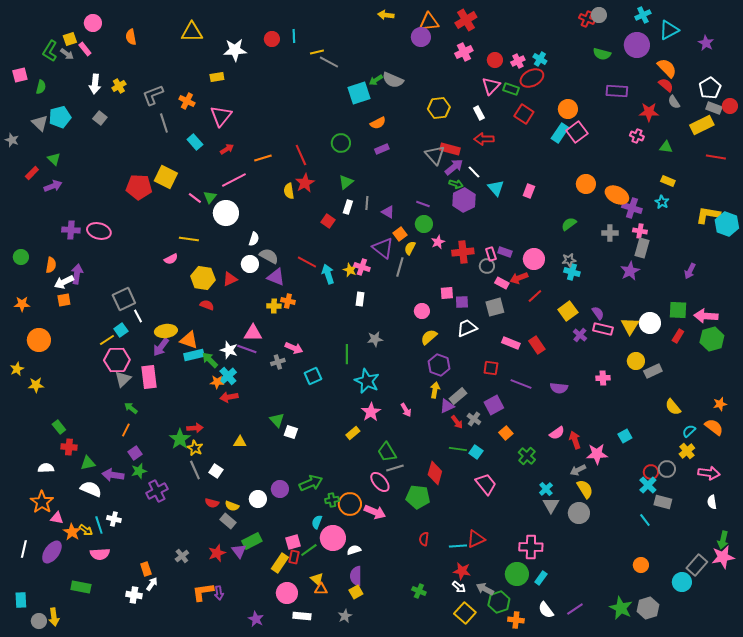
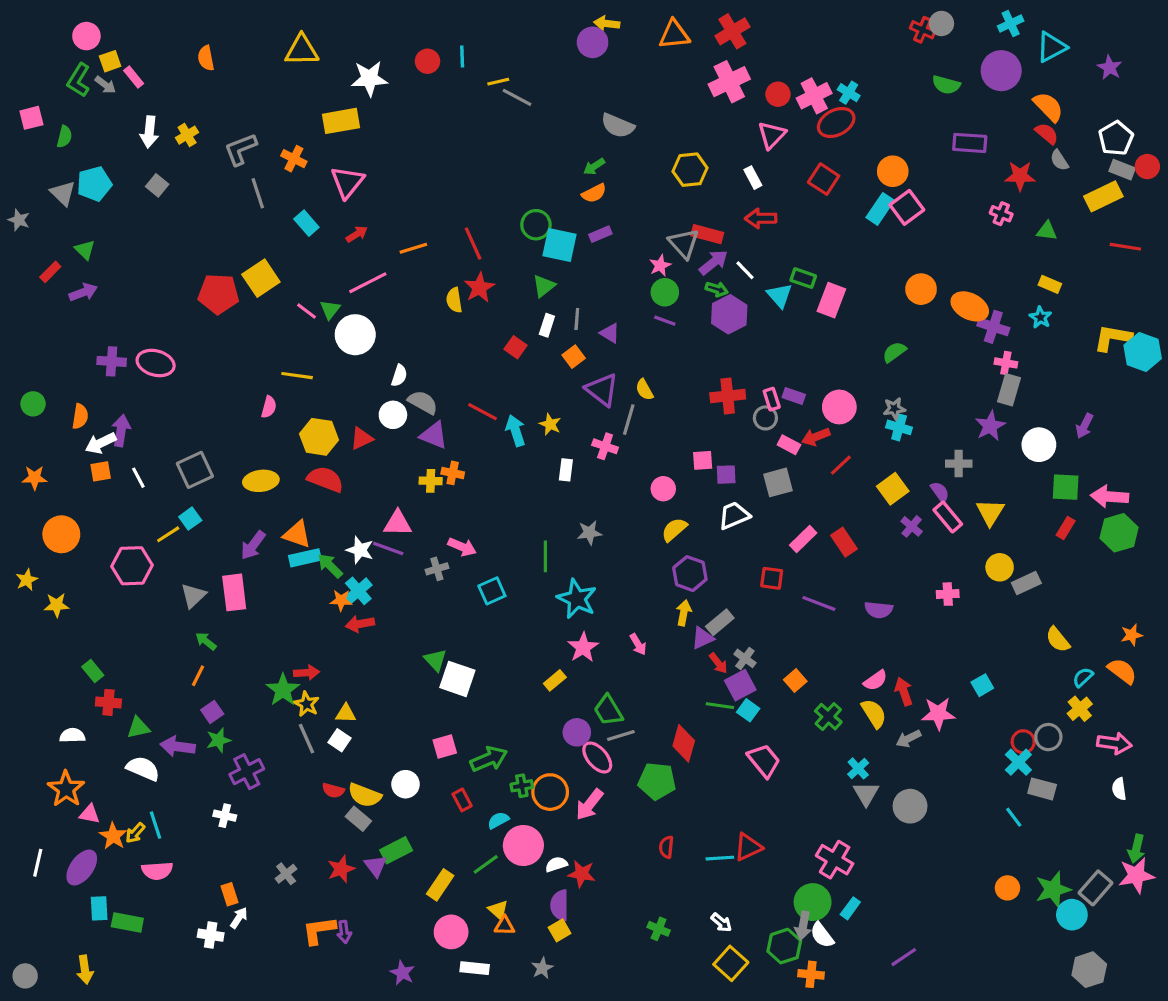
pink circle: (93, 23) -> (86, 36), moved
purple circle: (421, 37) -> (593, 42), moved
pink cross: (464, 52) -> (729, 82), size x1.4
pink cross: (518, 61) -> (814, 96), size x1.5
yellow rectangle: (217, 77) -> (341, 121), size x1.6
green arrow: (376, 80) -> (594, 167), moved
green rectangle: (511, 89) -> (803, 278), moved
cyan square: (359, 93) -> (560, 245), moved, turned 30
yellow square: (166, 177) -> (261, 278), turned 30
pink rectangle: (529, 191) -> (831, 300), size x1.5
green circle: (424, 224) -> (665, 292), moved
gray cross: (610, 233) -> (959, 464), moved
orange square: (400, 234) -> (574, 357), moved
pink star: (438, 242) -> (660, 266), moved
yellow semicircle: (410, 248) -> (644, 390), turned -56
pink semicircle: (171, 259) -> (269, 407), turned -48
pink cross: (362, 267) -> (605, 446), moved
red semicircle: (207, 305) -> (325, 479), size x1.6
white line: (138, 316) -> (138, 478), moved
white circle: (650, 323) -> (1039, 445), moved
pink rectangle: (603, 329) -> (948, 517), turned 36
yellow ellipse: (166, 331) -> (261, 481), moved
pink rectangle: (511, 343) -> (803, 539), turned -66
pink hexagon: (117, 360) -> (132, 566), moved
purple square: (494, 405) -> (740, 685), moved
white square: (291, 432) -> (457, 679), size x1.6
yellow triangle: (240, 442) -> (346, 713), moved
purple circle: (280, 489) -> (577, 732), moved
yellow semicircle: (585, 489) -> (874, 713), moved
yellow semicircle: (232, 506) -> (365, 795), size x1.5
pink arrow: (375, 512) -> (589, 805), turned 105
white cross: (114, 519) -> (225, 816), moved
cyan semicircle: (317, 522) -> (498, 820), turned 40
yellow arrow: (86, 530) -> (135, 833), turned 96
pink square: (293, 542) -> (445, 746), moved
pink cross: (531, 547) -> (835, 860), turned 30
red rectangle: (294, 557) -> (462, 800), moved, turned -40
red star: (462, 571) -> (582, 874), moved
gray arrow: (485, 589) -> (803, 926), moved, turned -108
cyan rectangle: (21, 600) -> (99, 908), moved
green star: (621, 608) -> (1053, 889), moved, turned 30
gray hexagon: (648, 608) -> (1089, 970), moved
white semicircle: (546, 610) -> (822, 935), moved
gray circle: (39, 621) -> (25, 976), moved

